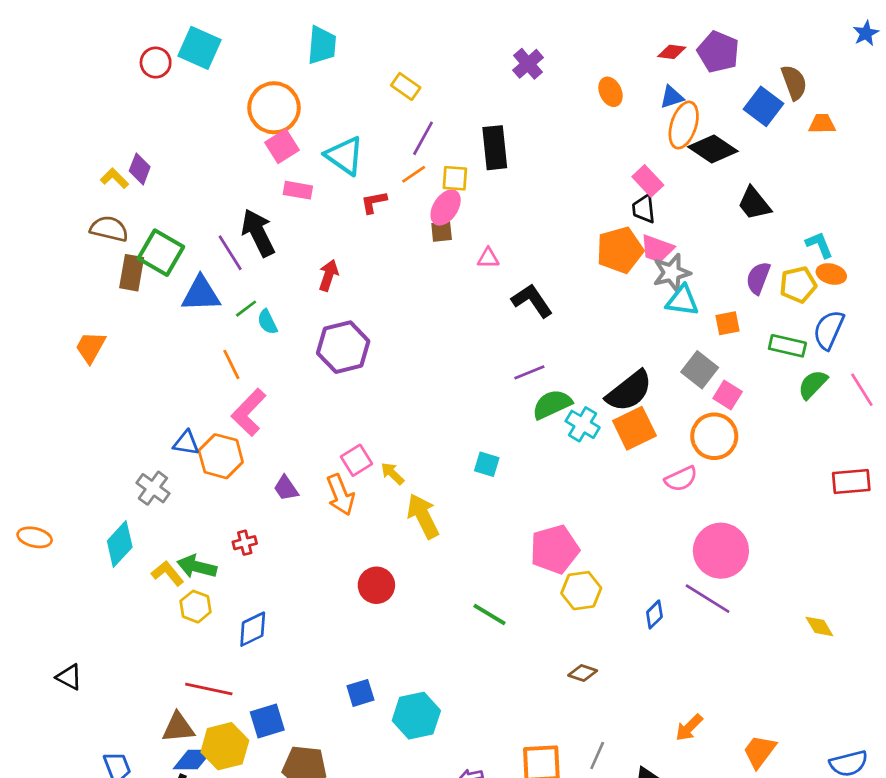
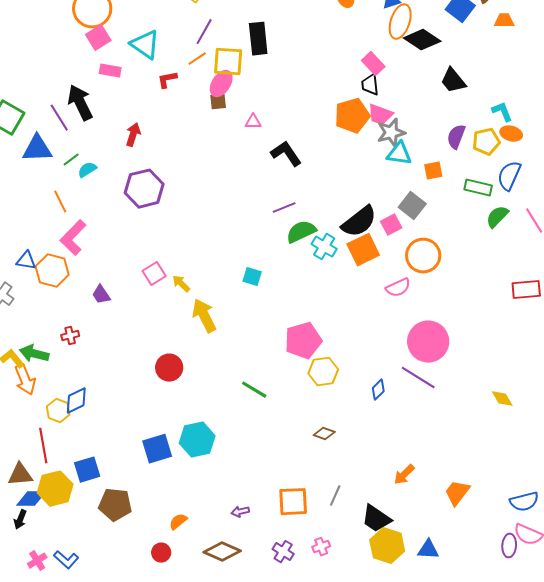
yellow square: (455, 178) -> (228, 62), size x1.5
cyan semicircle: (267, 322) -> (87, 170), turned 84
pink square: (728, 395) -> (391, 225), moved, turned 30
orange arrow: (341, 495) -> (25, 380), moved
yellow hexagon: (196, 607) -> (58, 411), moved
red line: (209, 689) -> (43, 446), turned 68
blue square: (360, 693) -> (157, 449), size x1.4
cyan hexagon: (416, 716) -> (197, 440), moved

